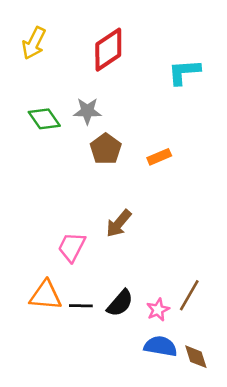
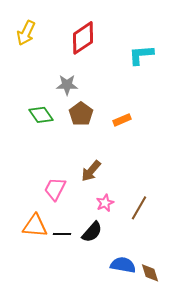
green diamond: (44, 119) -> (41, 115), moved
brown line: (189, 295) -> (139, 208), moved
pink star: (158, 310) -> (105, 203), moved

